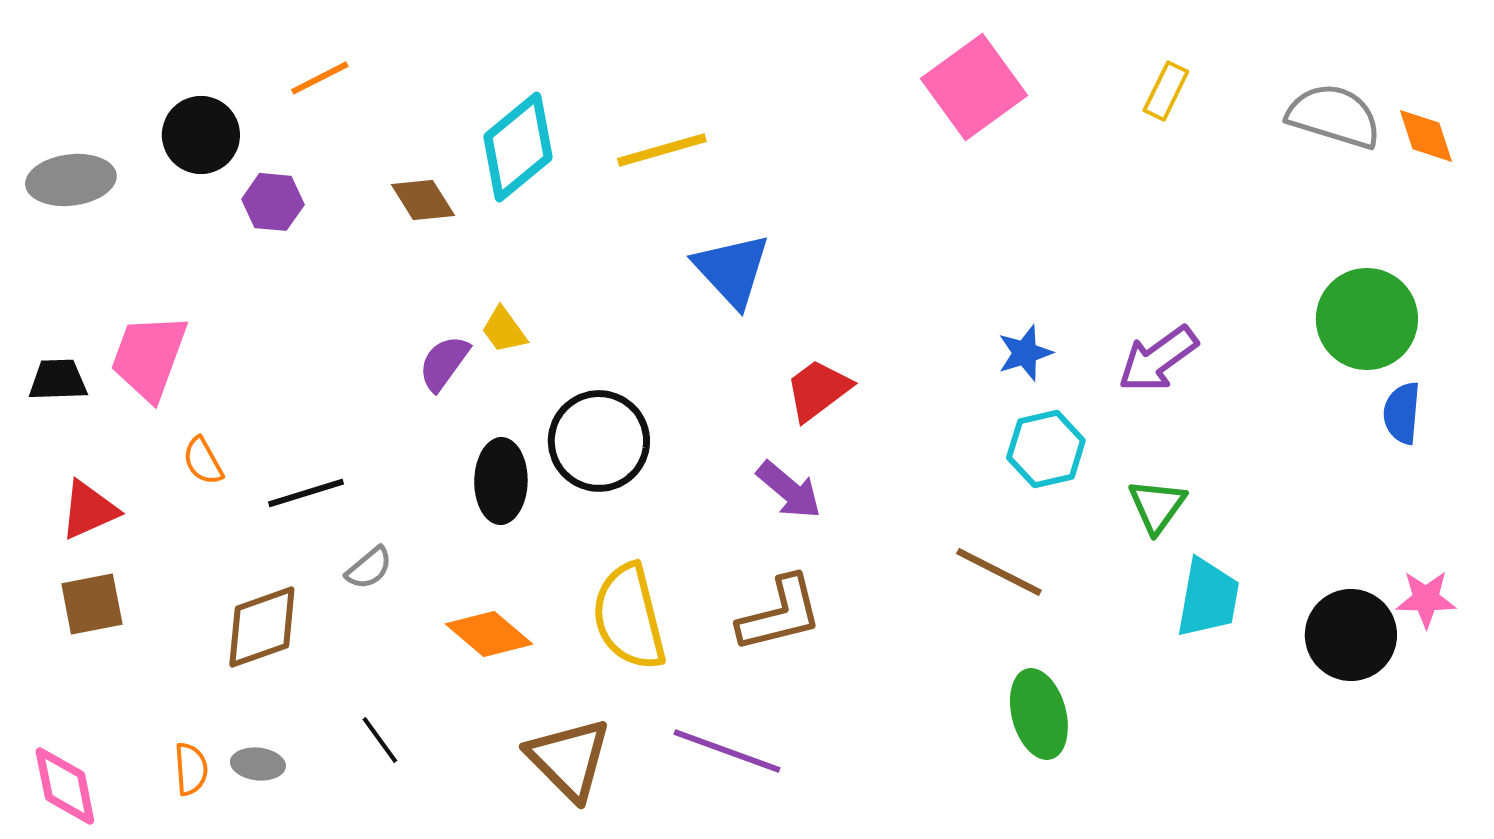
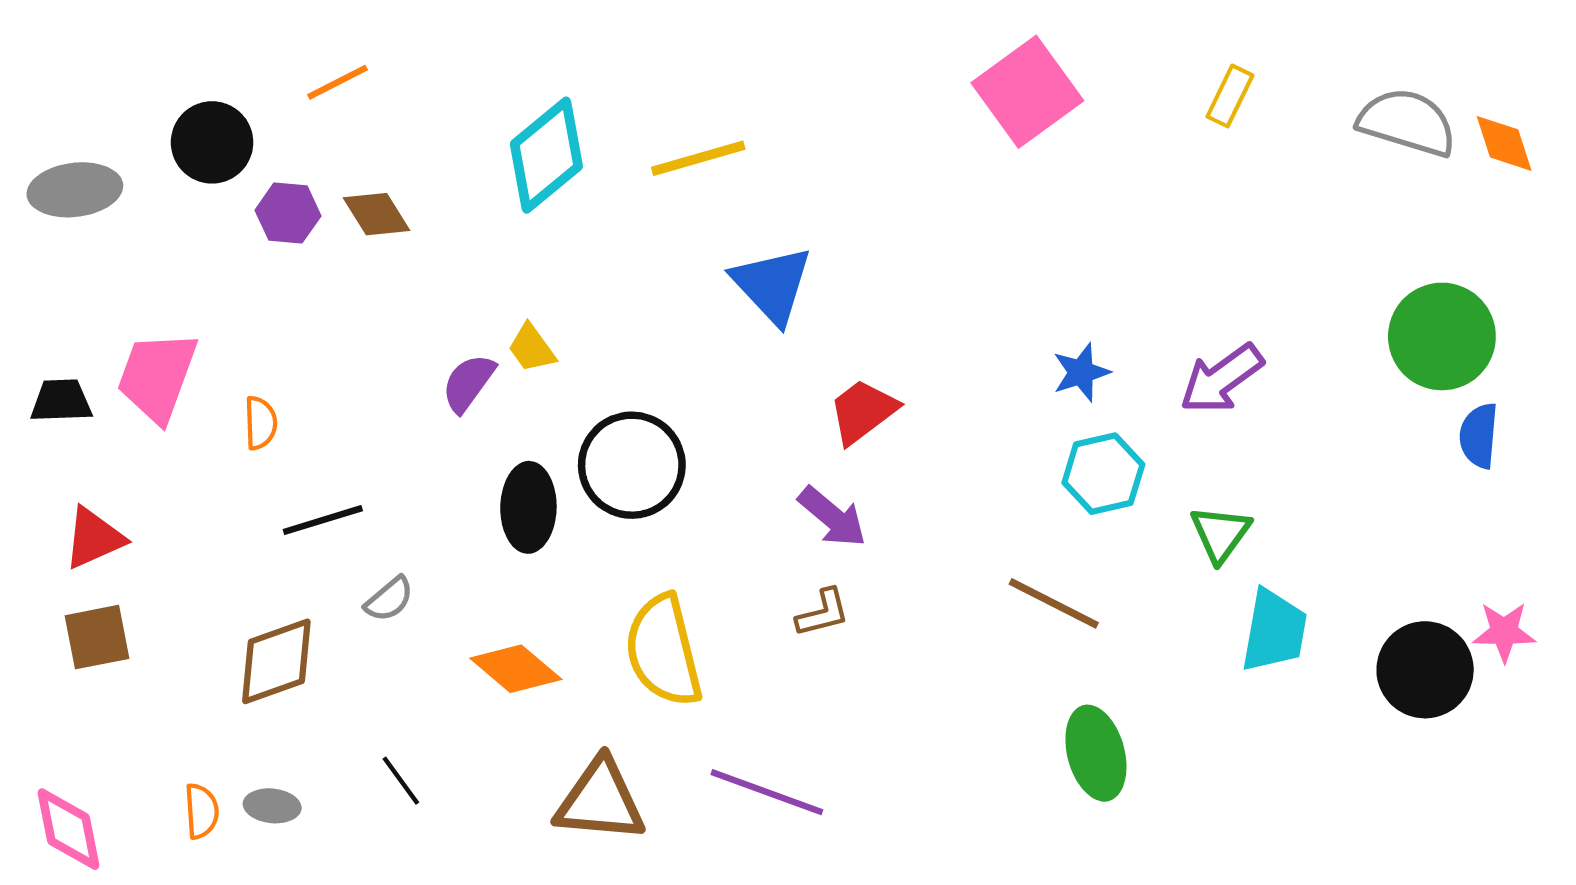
brown diamond: (423, 200) -> (377, 214), moved
orange semicircle: (203, 461) -> (261, 423), moved, turned -153
brown L-shape: (780, 614) -> (823, 613), moved, size x0.6
brown triangle: (569, 759) -> (600, 801), turned -40

